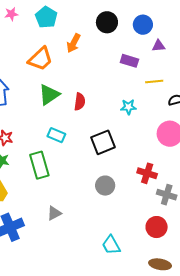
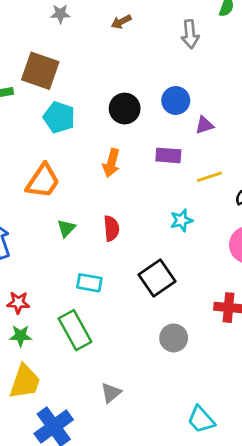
cyan pentagon: (46, 17) -> (59, 117), moved
orange arrow: (74, 43) -> (111, 163), moved
green triangle: (49, 95) -> (66, 228), size x0.6

